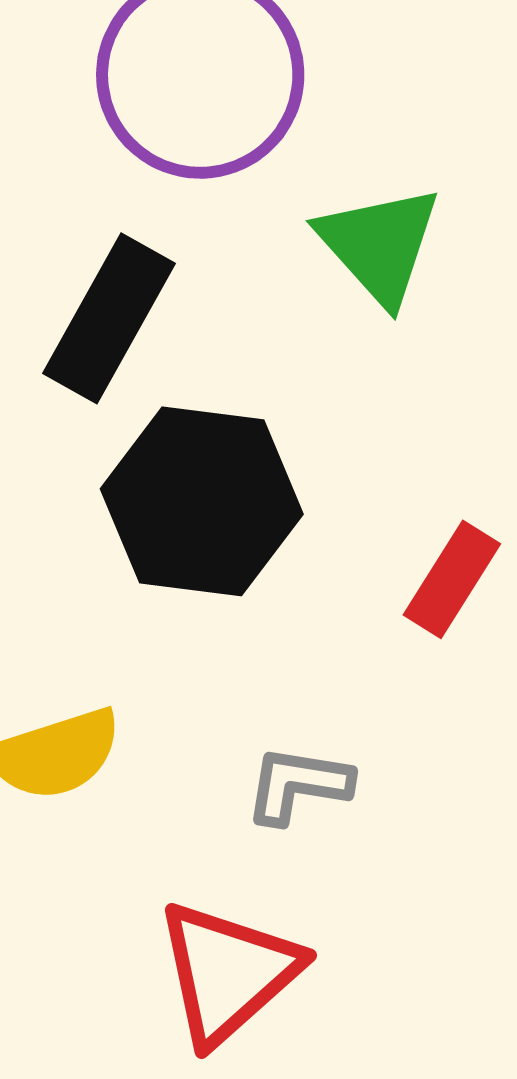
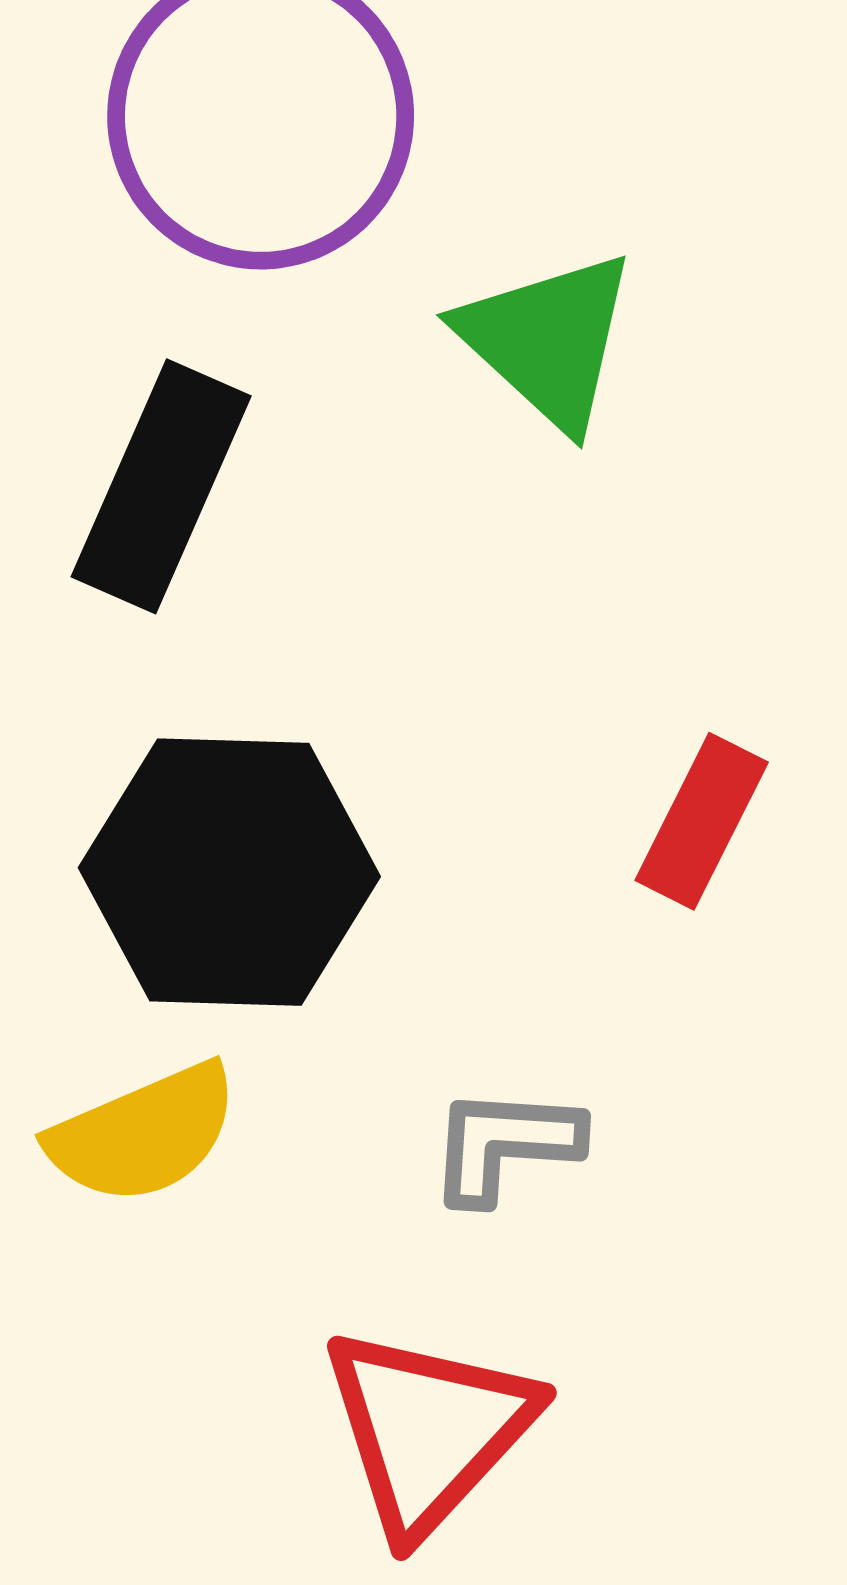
black hexagon: (202, 501) -> (229, 872), moved

